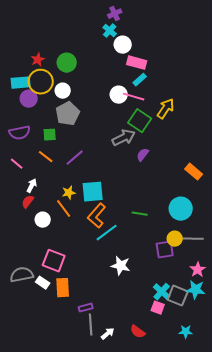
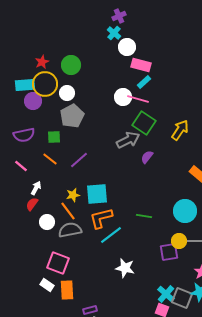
yellow arrow: (166, 109) -> (180, 130), moved
orange L-shape: (97, 216) -> (101, 218), turned 35
gray semicircle: (22, 275) -> (70, 230), moved

